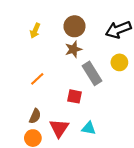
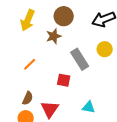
yellow arrow: (35, 31) -> (28, 20), size x1.5
brown star: (73, 49) -> (54, 36), moved
cyan triangle: (89, 128) -> (89, 107), moved

